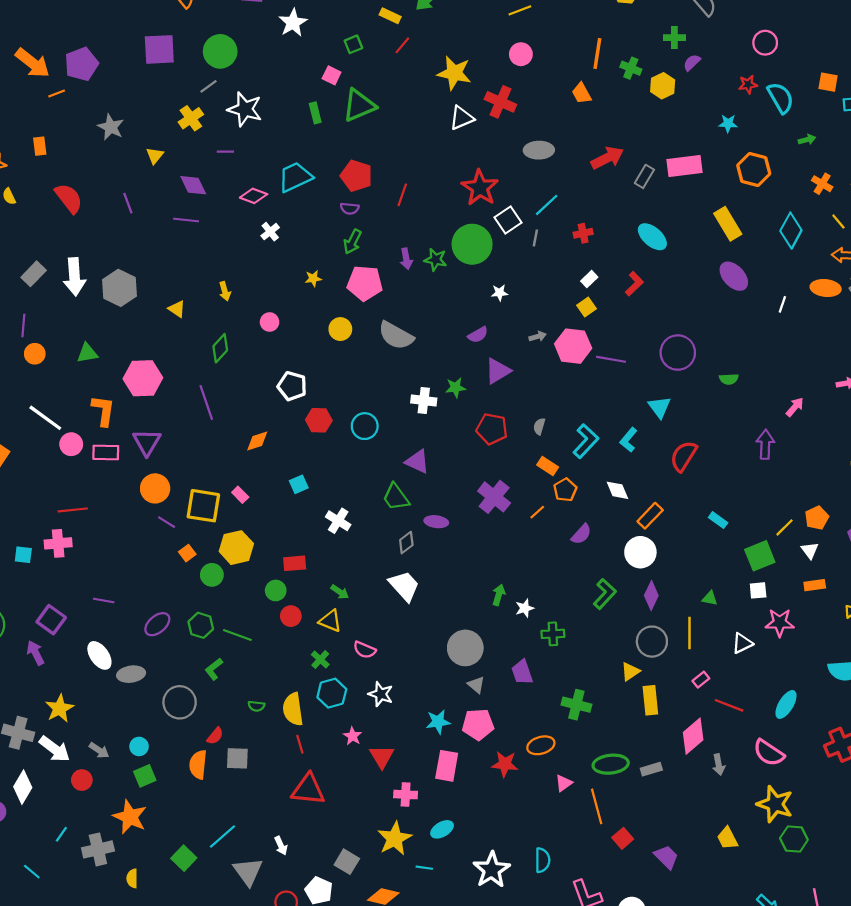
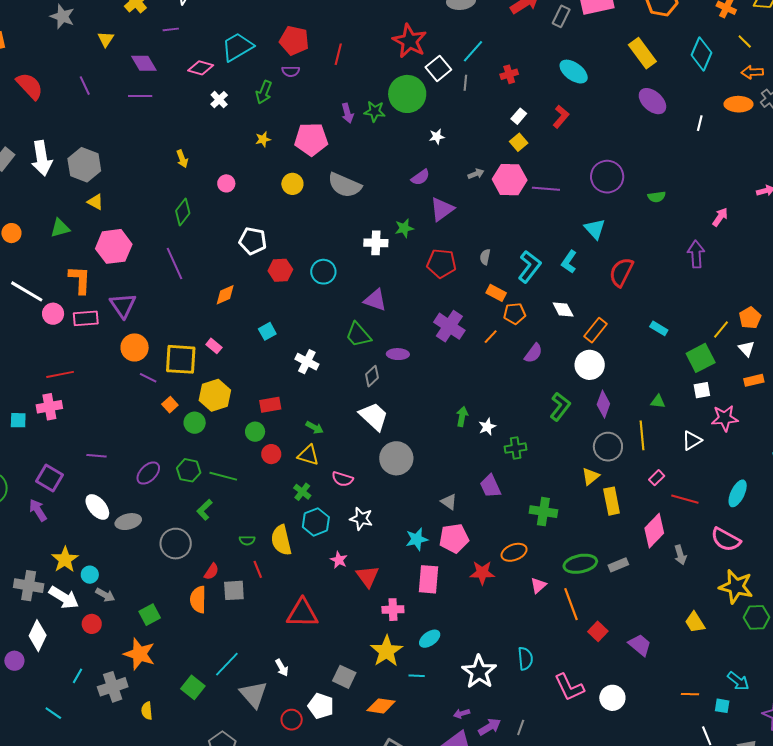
green arrow: (352, 242) -> (264, 92), moved
yellow triangle: (177, 309) -> (95, 202), moved
orange pentagon: (565, 490) -> (515, 314), turned 30
gray circle: (465, 648) -> (396, 458), moved
red line: (300, 744) -> (258, 569), moved
cyan circle: (139, 746) -> (90, 575), moved

